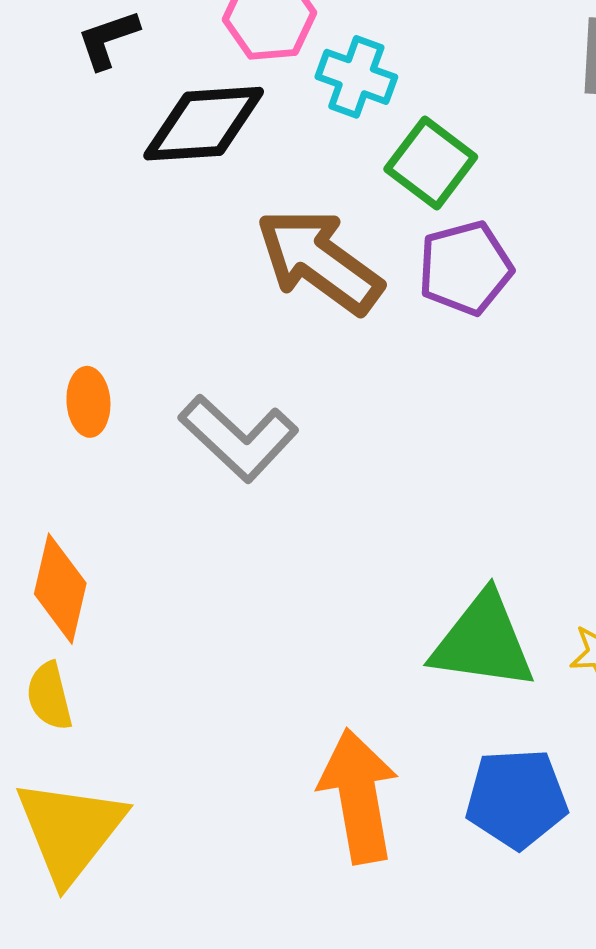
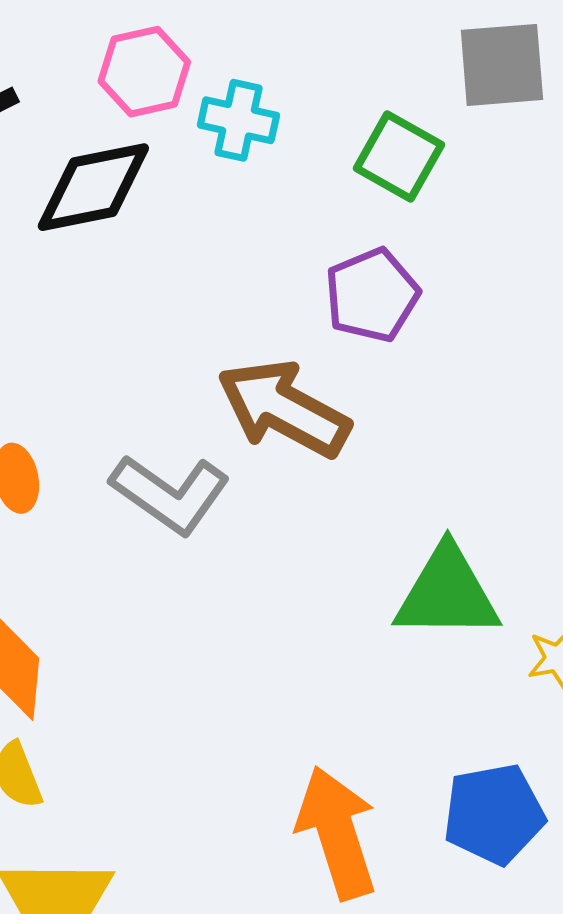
green square: (431, 163) -> (399, 157), moved
brown arrow: (319, 261) -> (284, 409), moved
green triangle: (483, 642) -> (447, 593), moved

